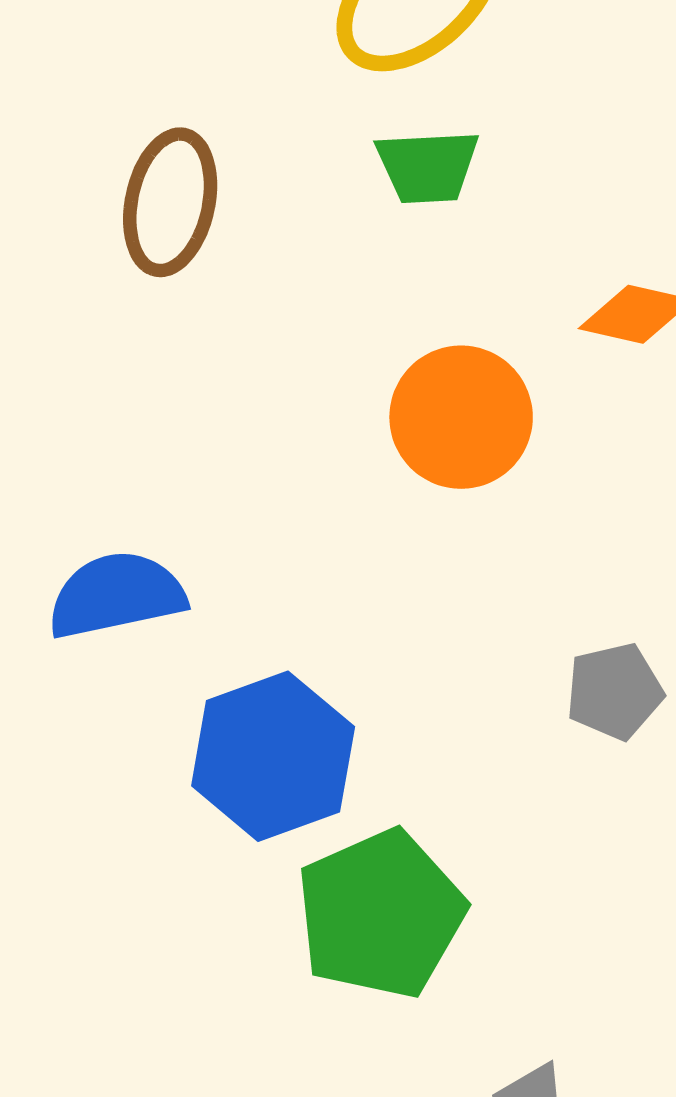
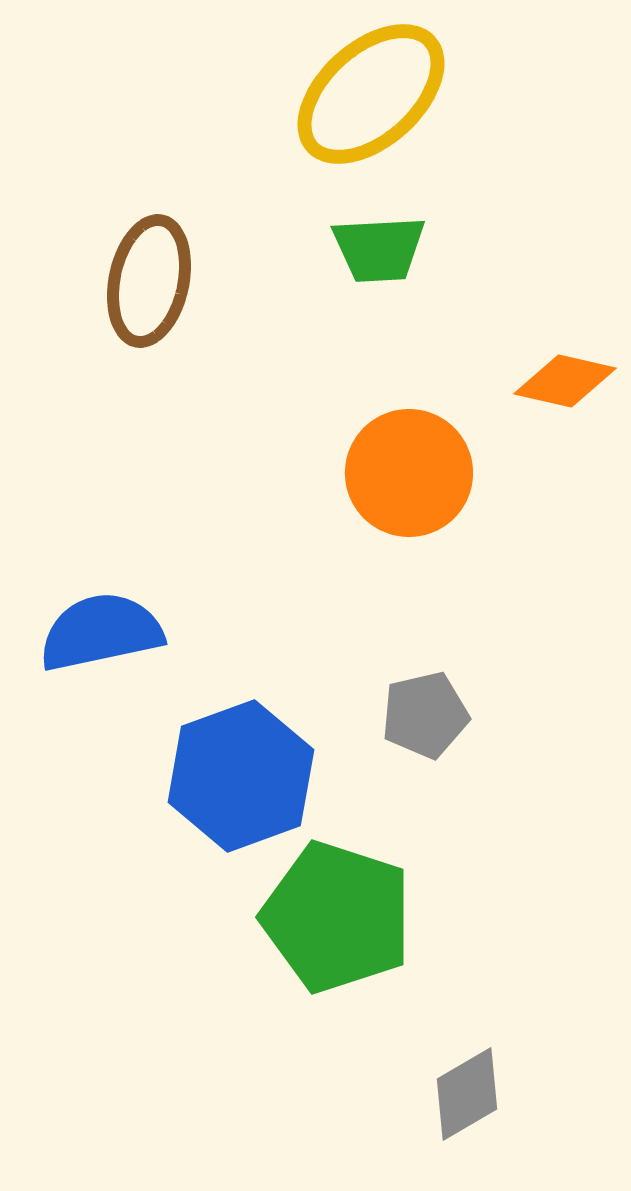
gray pentagon: (614, 691) -> (425, 715), moved
green pentagon: (380, 914) -> (337, 917), turned -30

